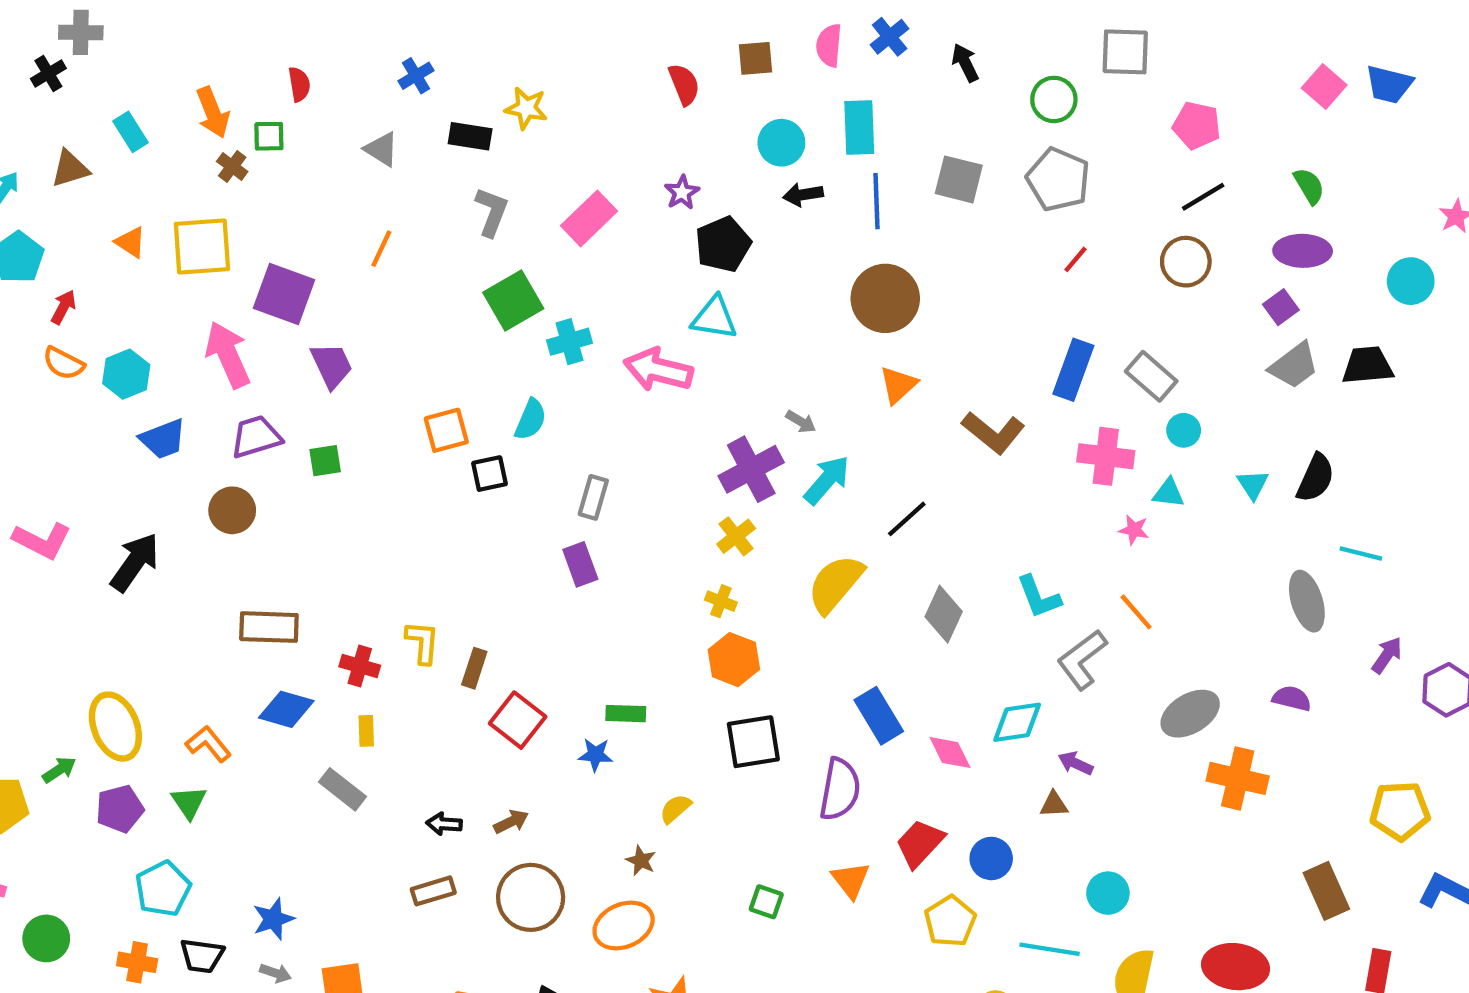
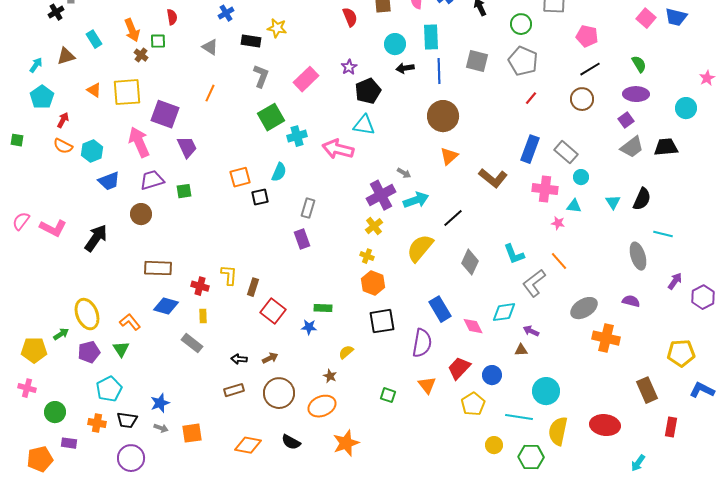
cyan arrow: (827, 480) -> (416, 200), turned 30
cyan circle: (1108, 893) -> (546, 391), size x1.4

